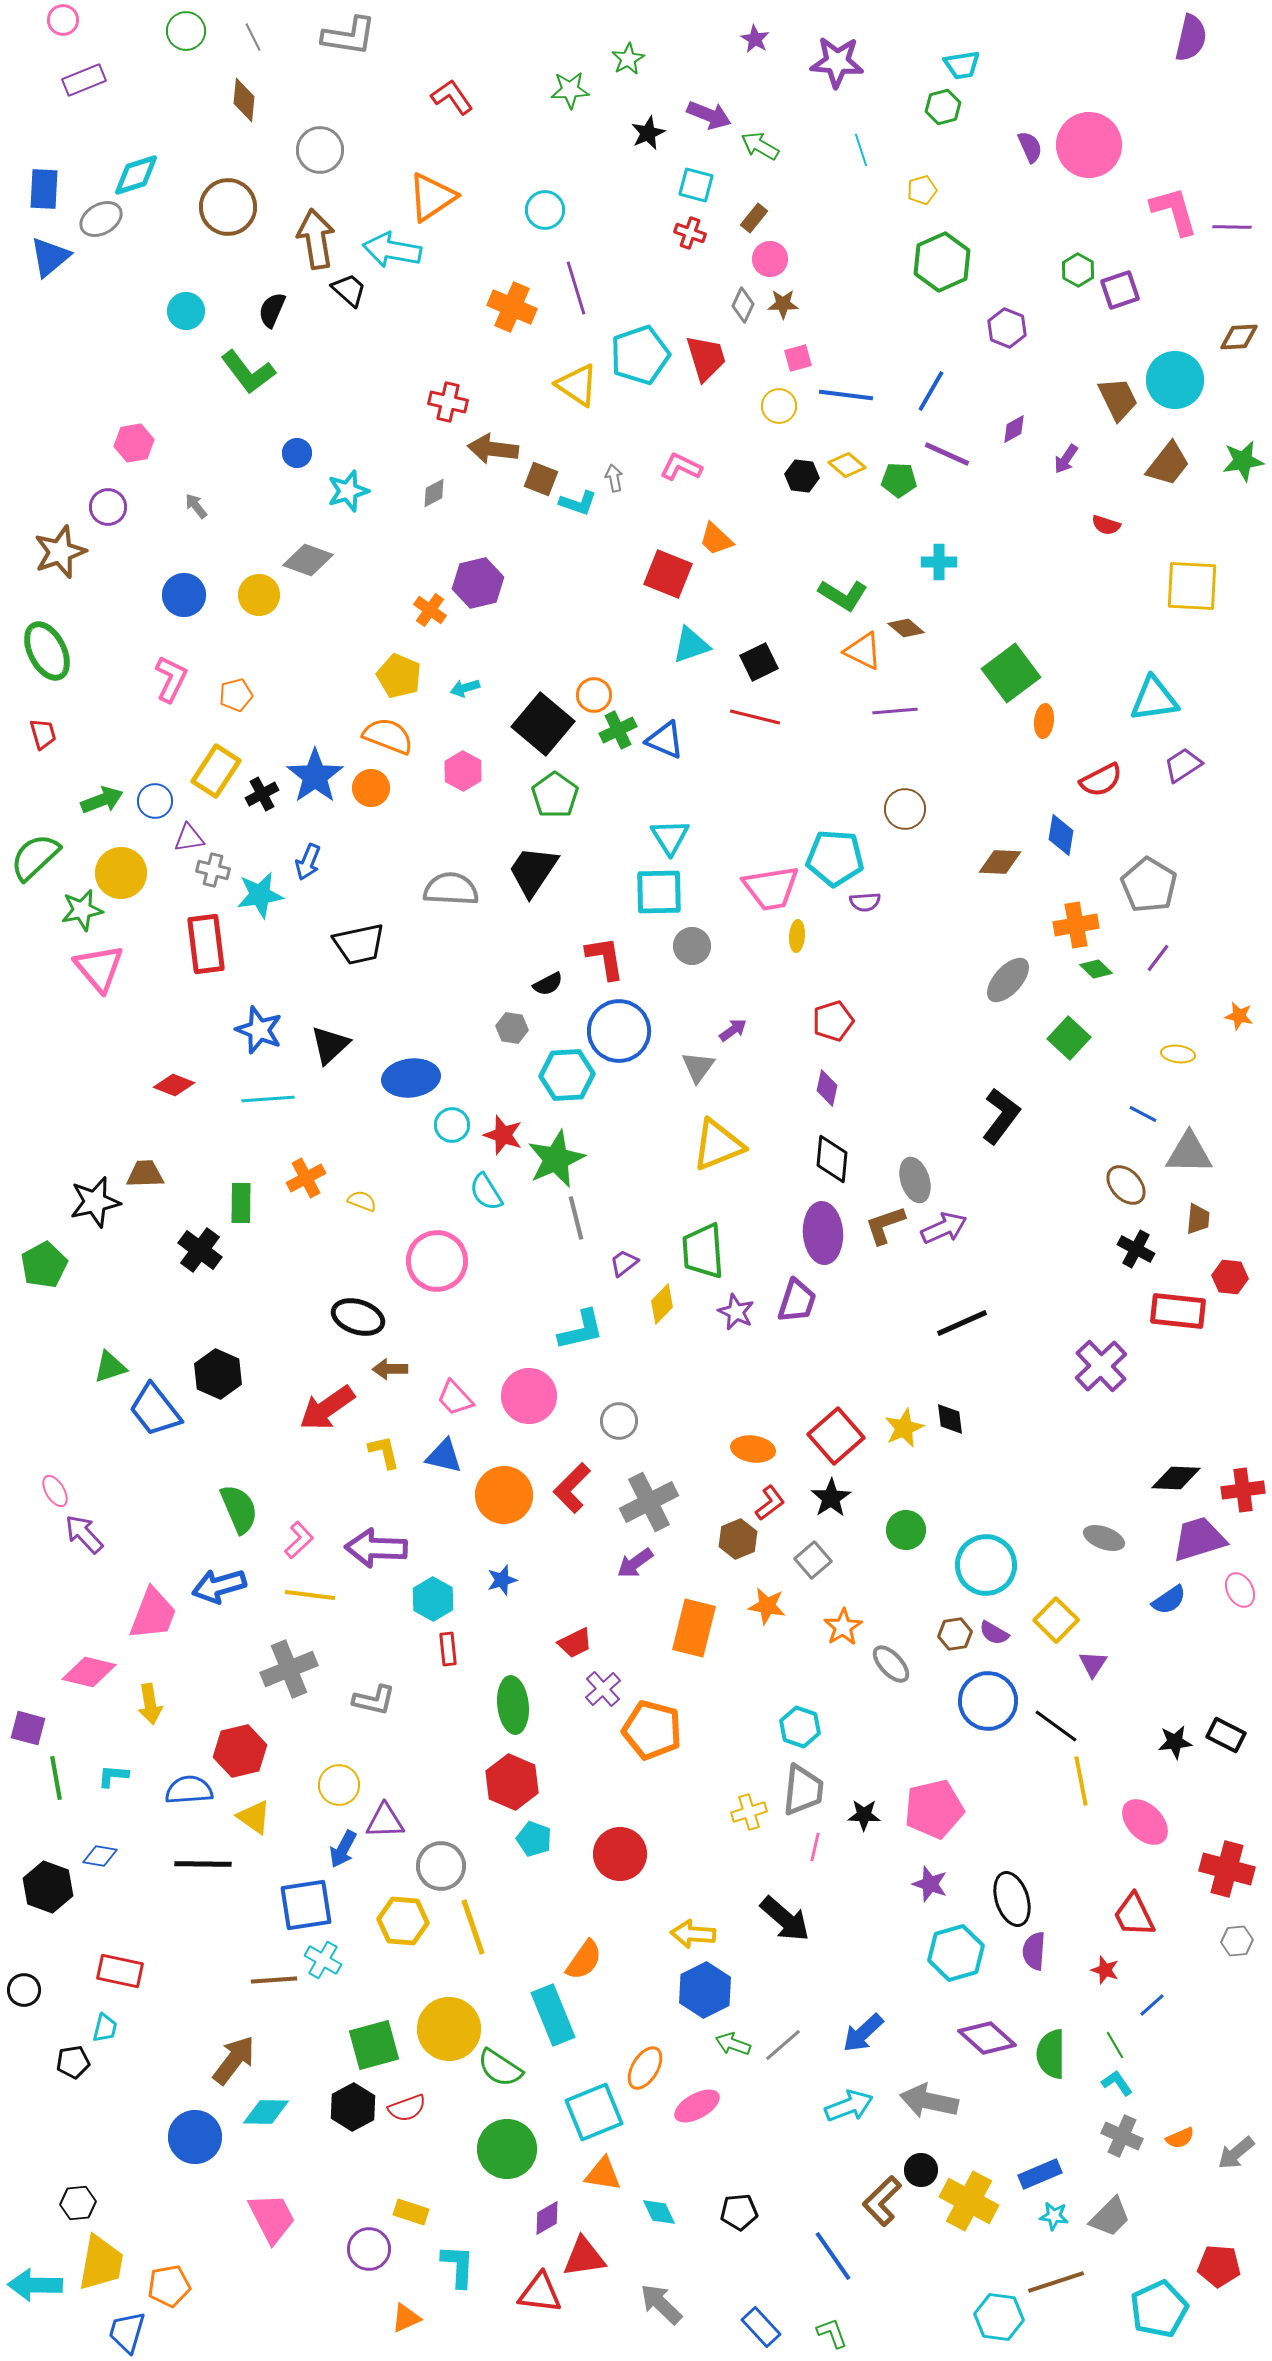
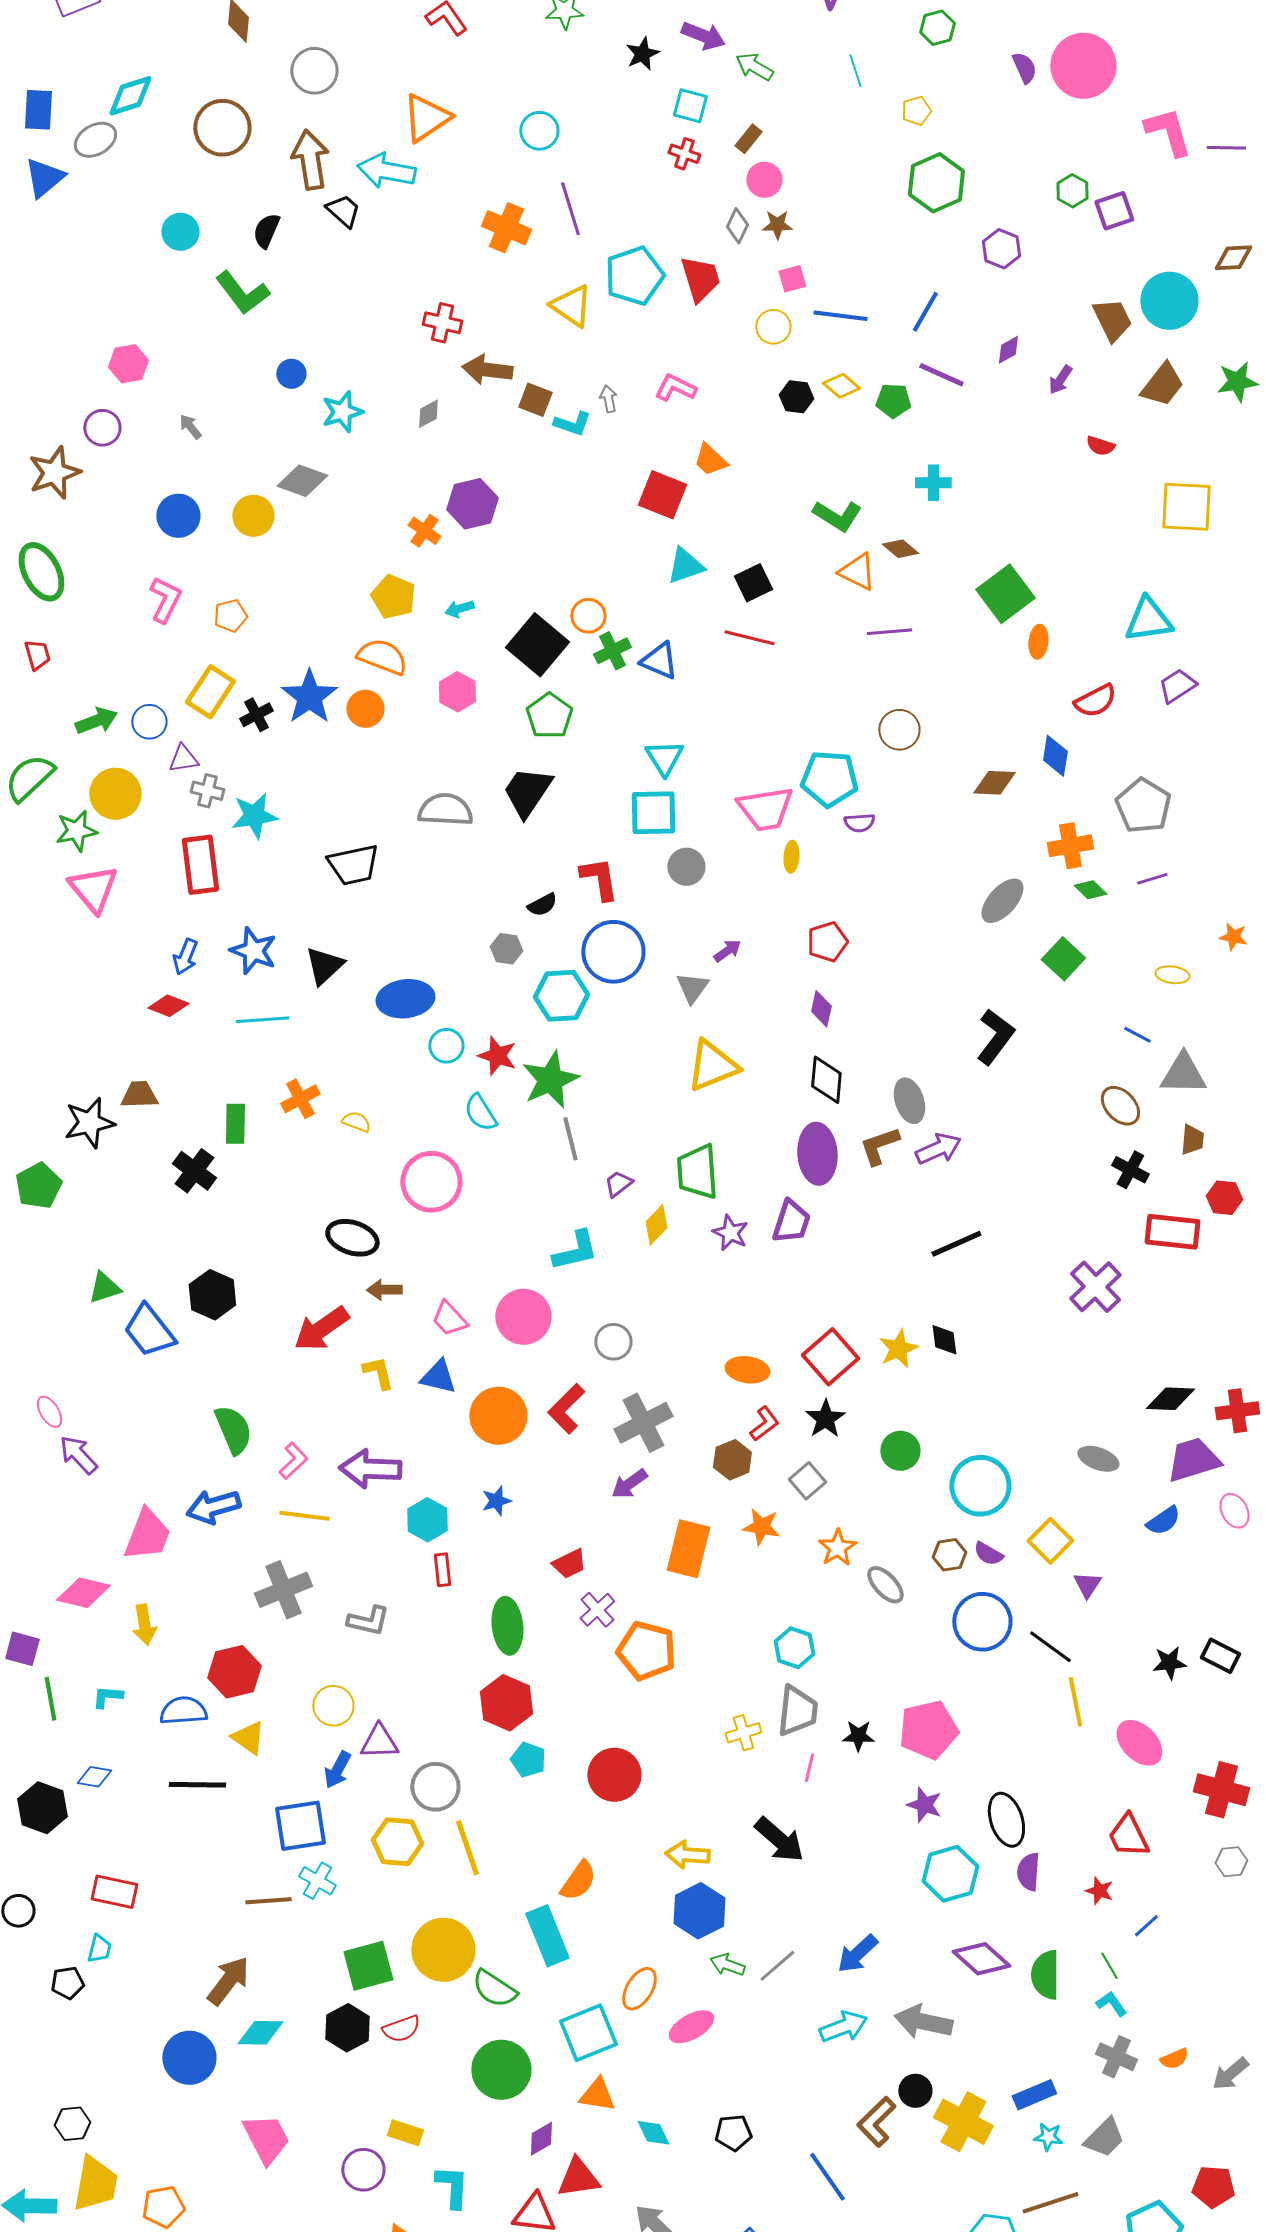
blue arrow: (308, 862) -> (185, 957), moved
purple line: (1158, 958) -> (1152, 879), turned 36

